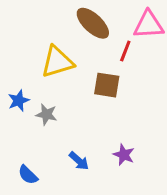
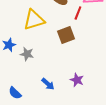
brown square: (107, 85) -> (66, 35), turned -30

